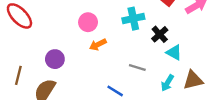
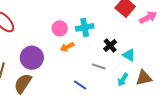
cyan cross: (133, 19) -> (85, 27), moved
black cross: (160, 34) -> (110, 46), moved
purple circle: (55, 59) -> (32, 58), size x1.5

